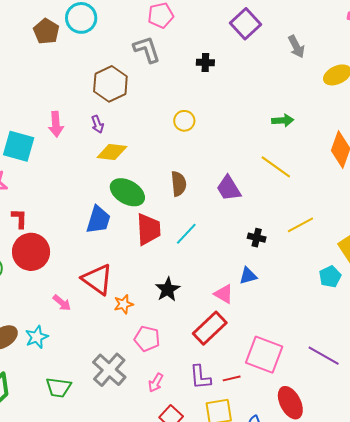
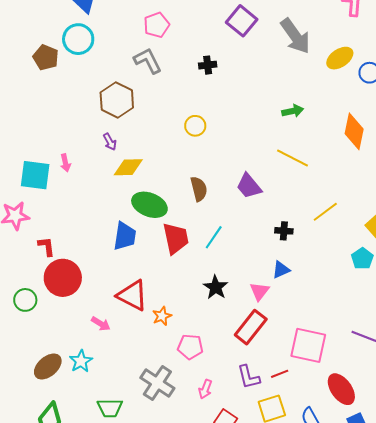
gray arrow: (296, 47) -> (295, 36), size x1.6
pink arrow: (56, 124) -> (65, 163), moved, size x0.7
black star: (168, 289) -> (216, 287), moved
pink triangle: (224, 294) -> (260, 291), turned 45

